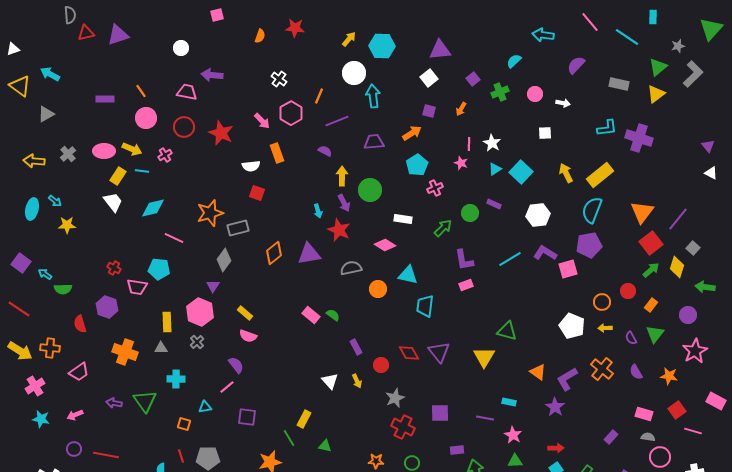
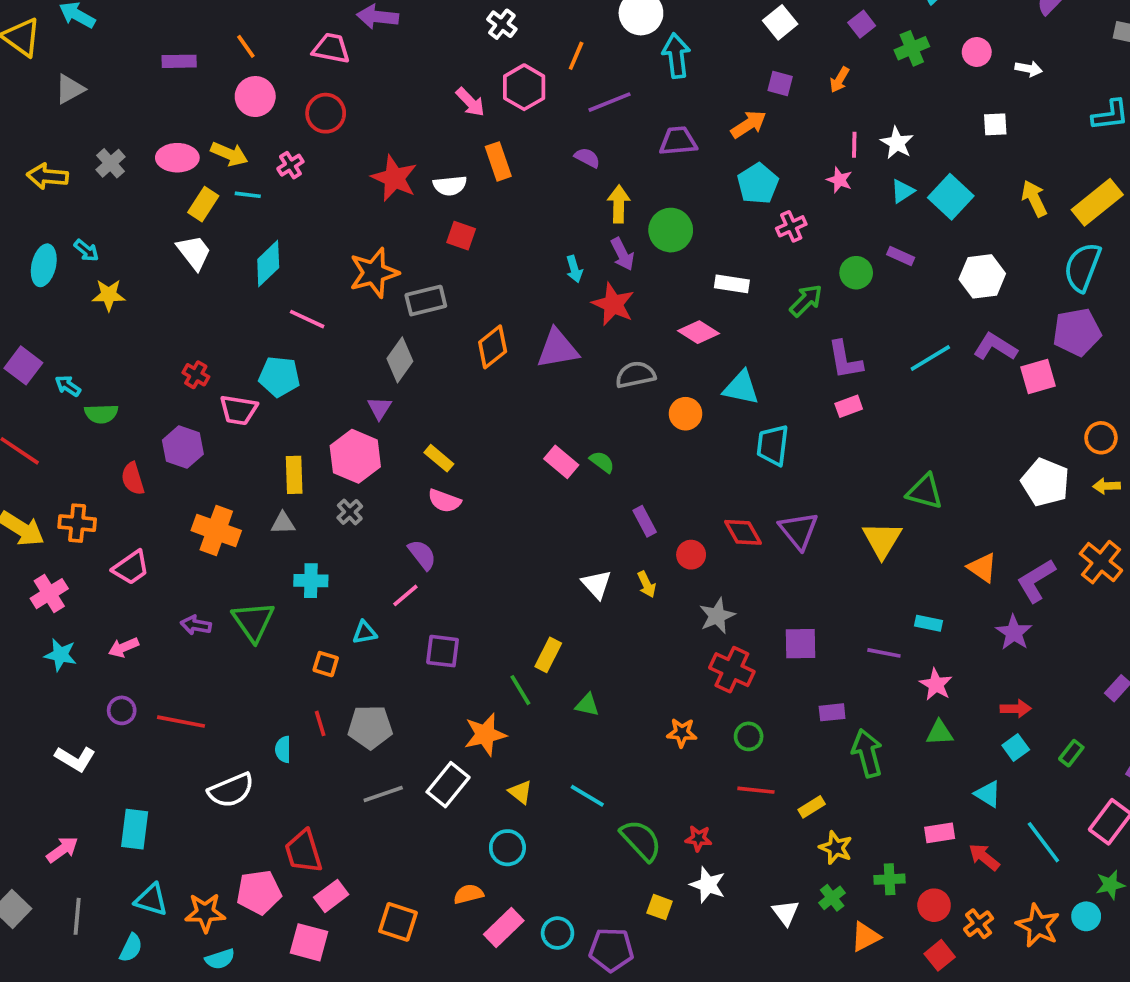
red star: (221, 133) -> (394, 178), moved
cyan diamond: (153, 208) -> (268, 263), turned -30

